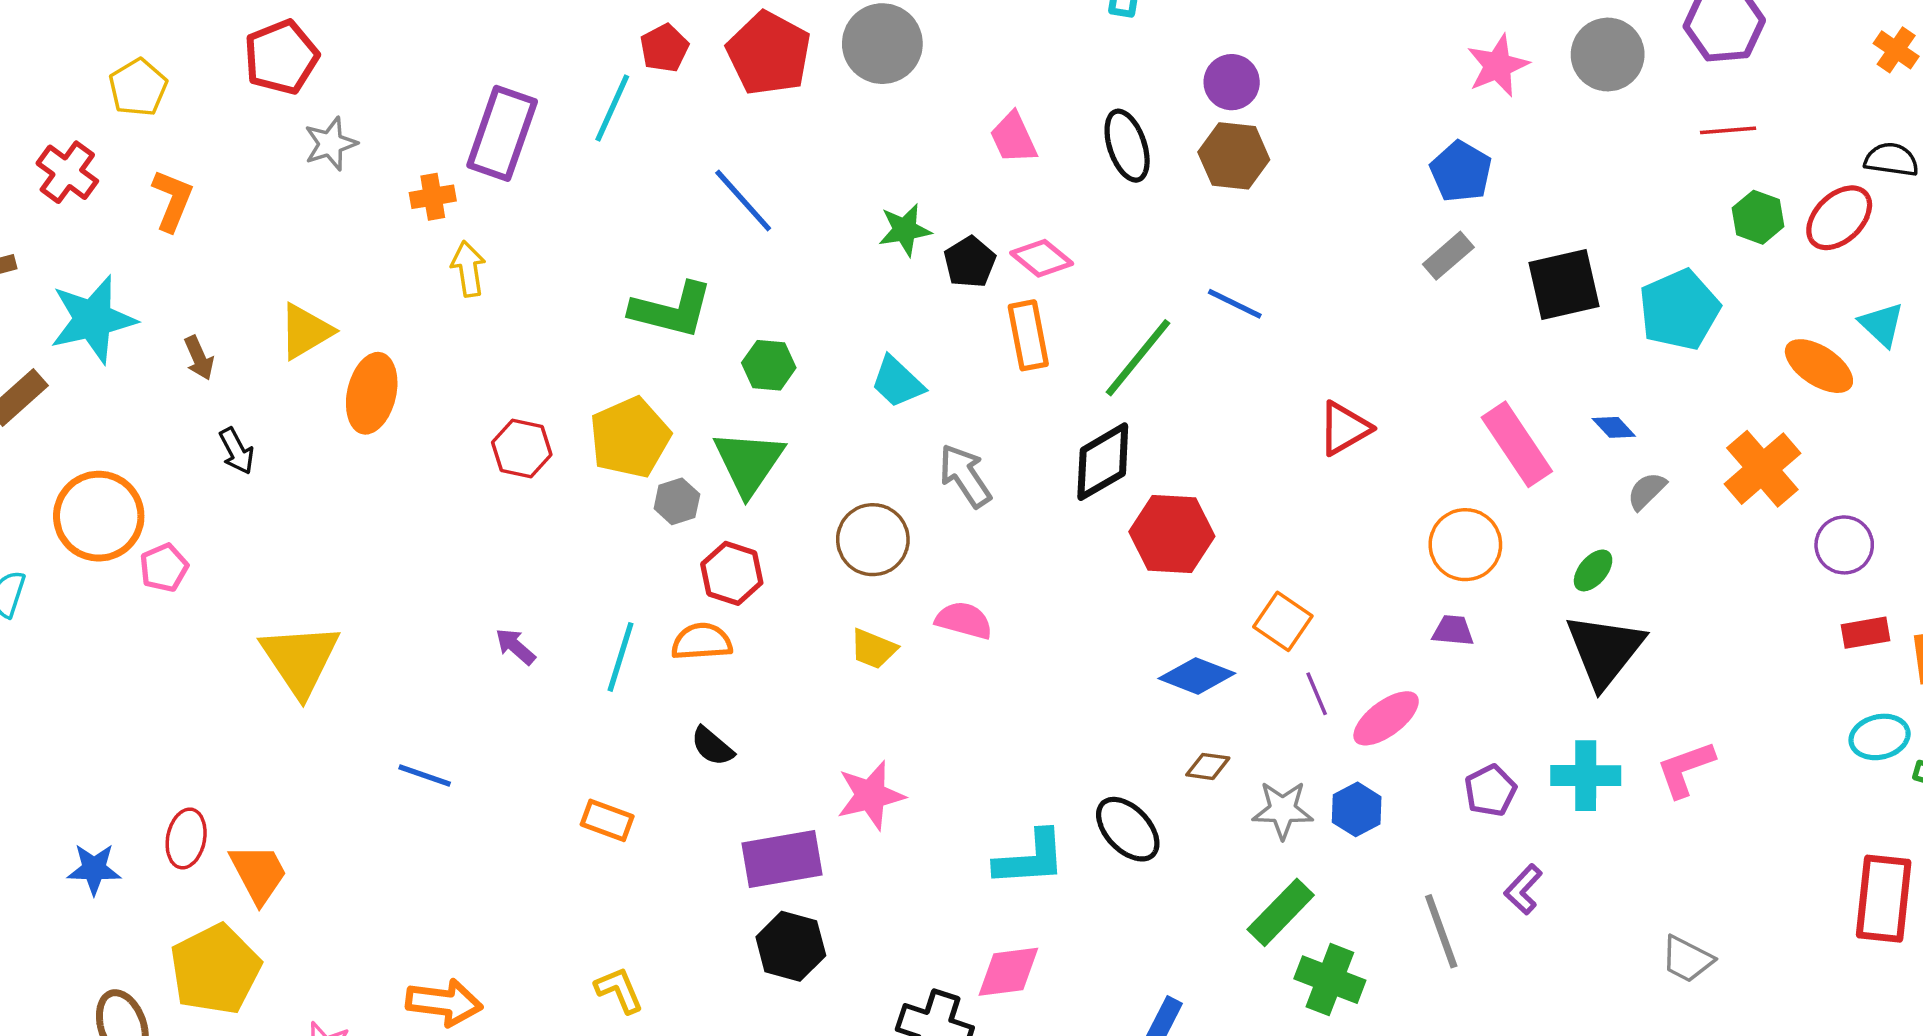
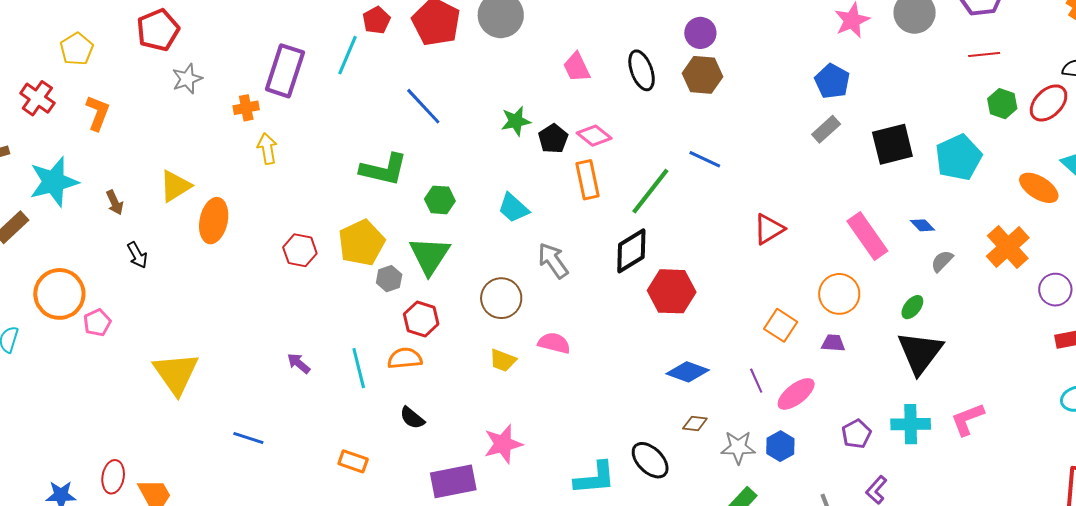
orange square: (1283, 621) -> (781, 325), moved
cyan line: (620, 657) -> (359, 368), turned -30

